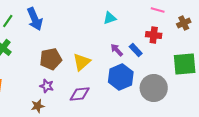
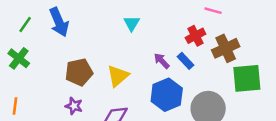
cyan triangle: (110, 18) -> (132, 23), moved, turned -40
brown cross: (184, 23) -> (226, 48), moved, size x1.5
red cross: (154, 35) -> (196, 36), moved, turned -35

